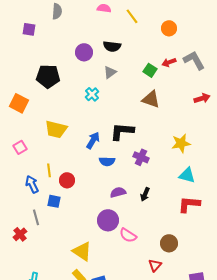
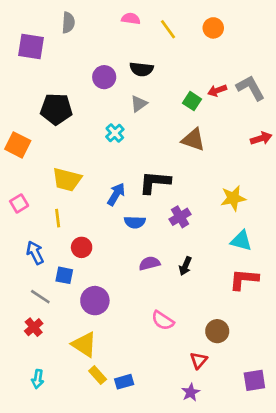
orange circle: (169, 28) -> (213, 28), moved
purple square: (29, 29) -> (31, 47), size x1.5
purple cross: (141, 157) -> (180, 217), turned 35
yellow line: (49, 170) -> (58, 218), moved
gray line: (36, 217) -> (40, 297), turned -42
purple circle: (108, 220) -> (95, 301), moved
red cross: (20, 234) -> (34, 327), moved
yellow triangle: (82, 251) -> (84, 344), moved

